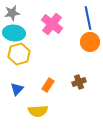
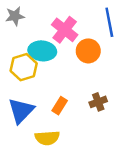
cyan ellipse: (14, 33) -> (42, 51), moved
orange circle: (90, 42) -> (88, 51), moved
blue triangle: (17, 89) -> (21, 111), size x1.6

